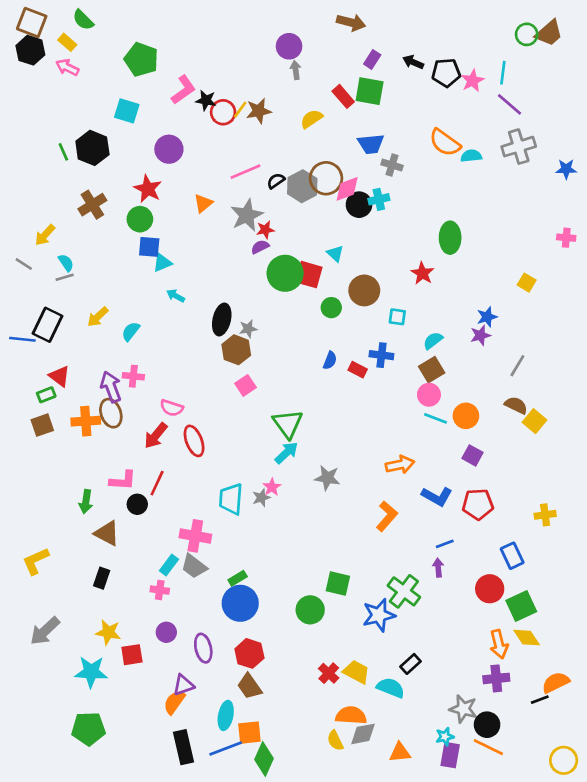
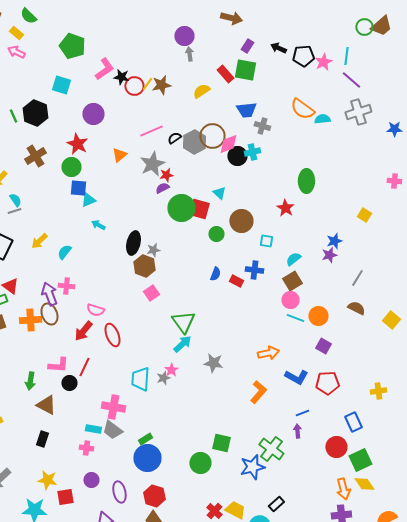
yellow square: (535, 421) -> (391, 320), moved
cyan rectangle: (169, 565) -> (93, 429), turned 63

